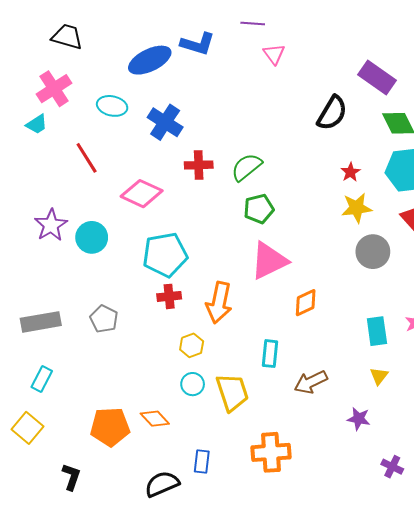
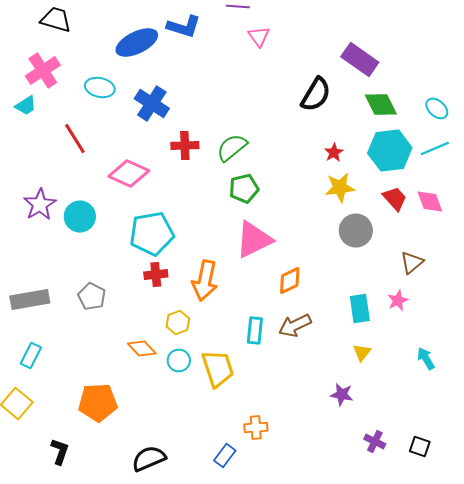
brown arrow: (311, 382) -> (295, 326), moved
orange diamond: (155, 419) -> (142, 348), moved
orange cross: (271, 452) -> (256, 428), size x0.6
blue rectangle: (202, 462) -> (225, 456), moved, turned 30

